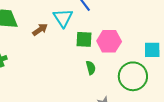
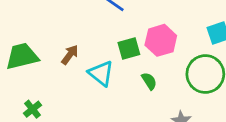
cyan triangle: (63, 18) -> (101, 73), moved

